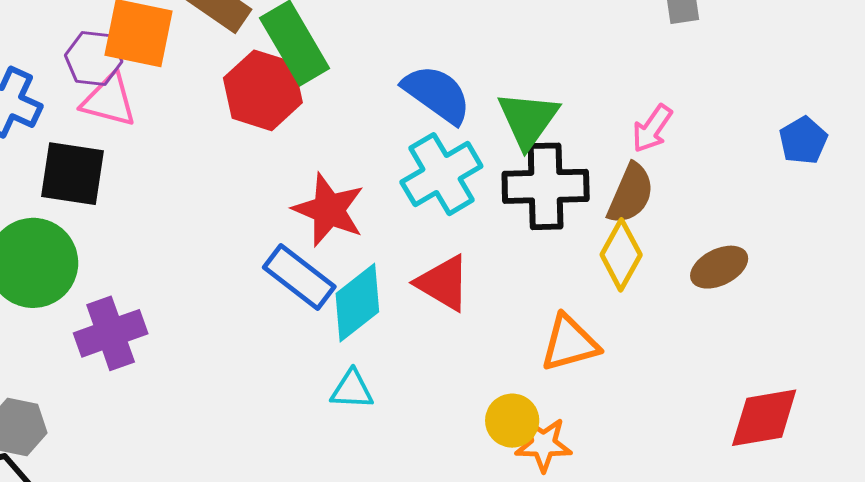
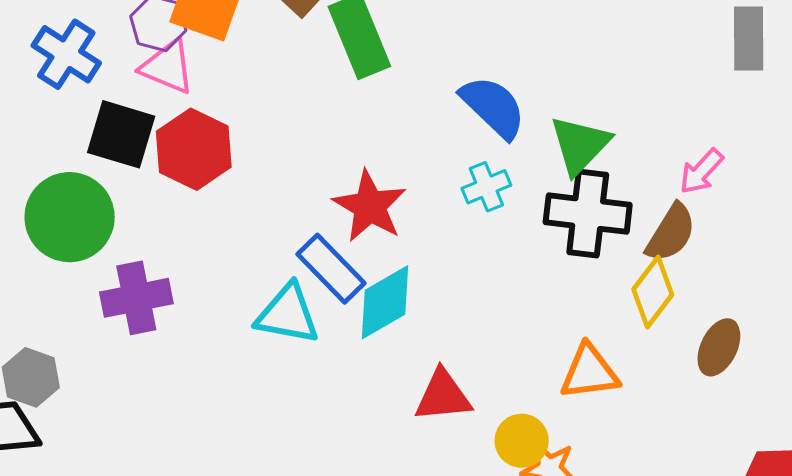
red hexagon: (263, 90) -> (194, 149), moved
cyan cross: (441, 174) -> (486, 187), size x0.6
brown ellipse: (719, 267) -> (719, 347), moved, turned -46
red triangle: (443, 283) -> (443, 396), moved, turned -44
cyan triangle: (352, 390) -> (287, 314), moved, size x1.5

